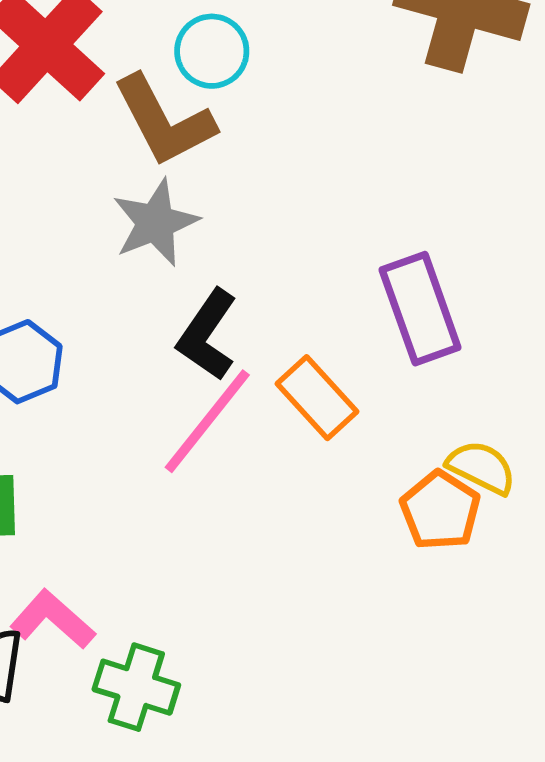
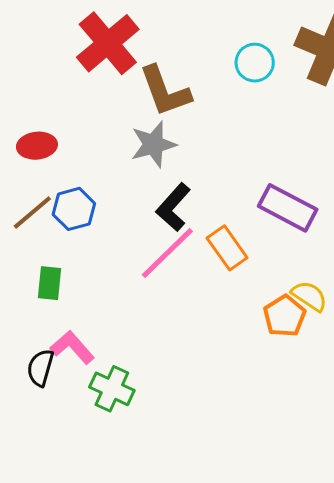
cyan circle: (212, 51) -> (255, 63), moved
purple rectangle: (420, 309) -> (288, 208), turned -50

